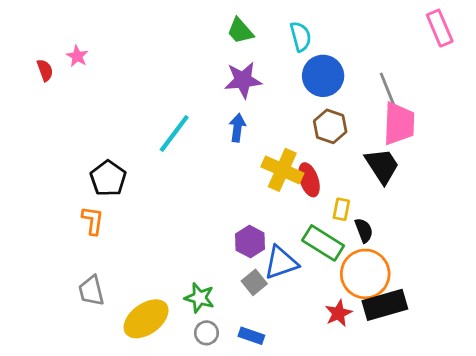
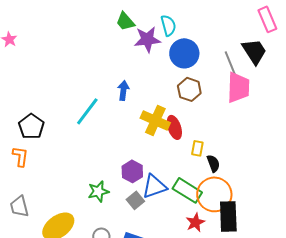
purple star: (243, 80) -> (147, 39), moved
cyan line: (174, 133) -> (87, 111), moved
black trapezoid: (382, 166) -> (254, 51), moved
green rectangle: (323, 243) -> (187, 190), moved
green star: (199, 298) -> (98, 191), moved, turned -30
black rectangle: (385, 305) -> (228, 216), turned -76

